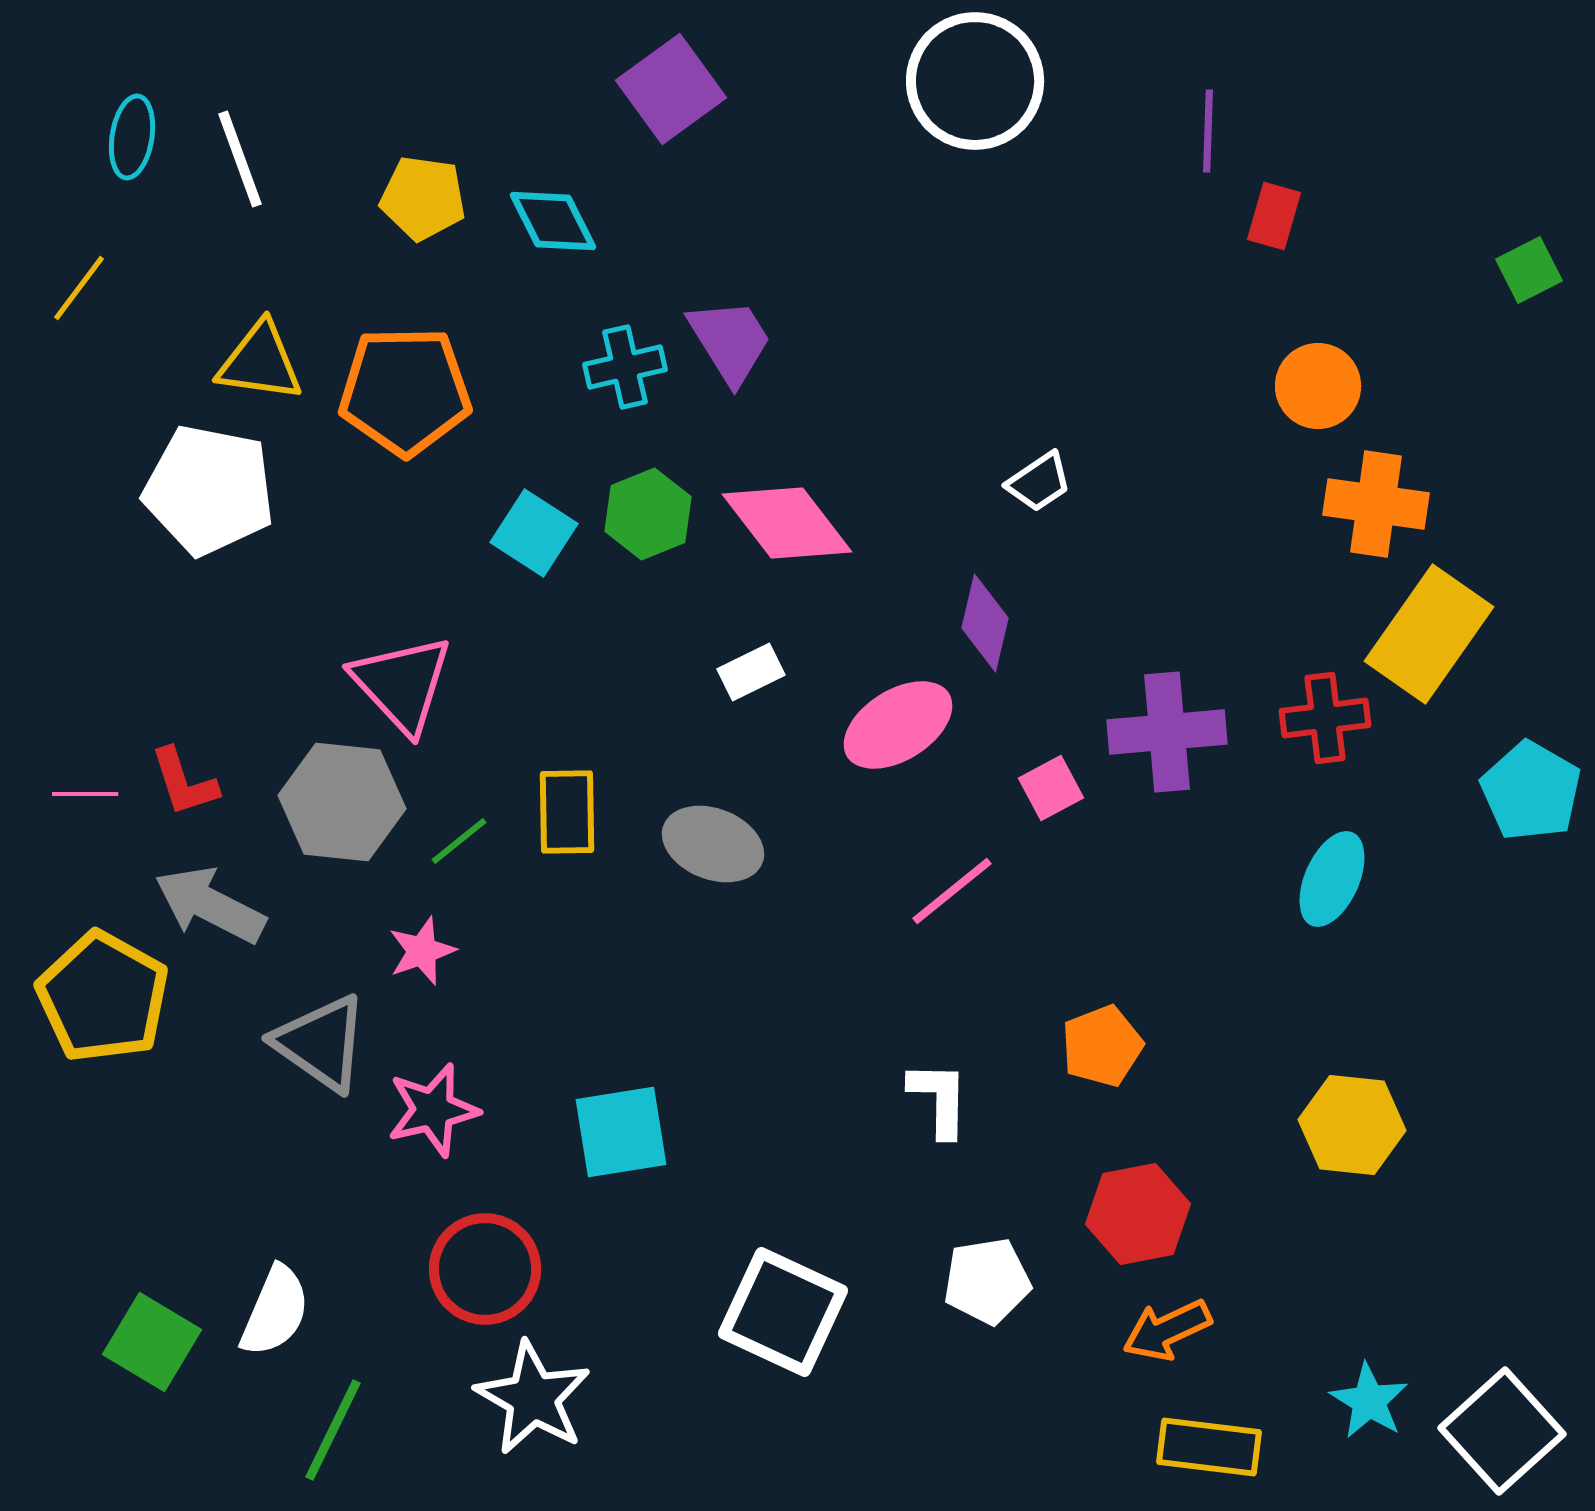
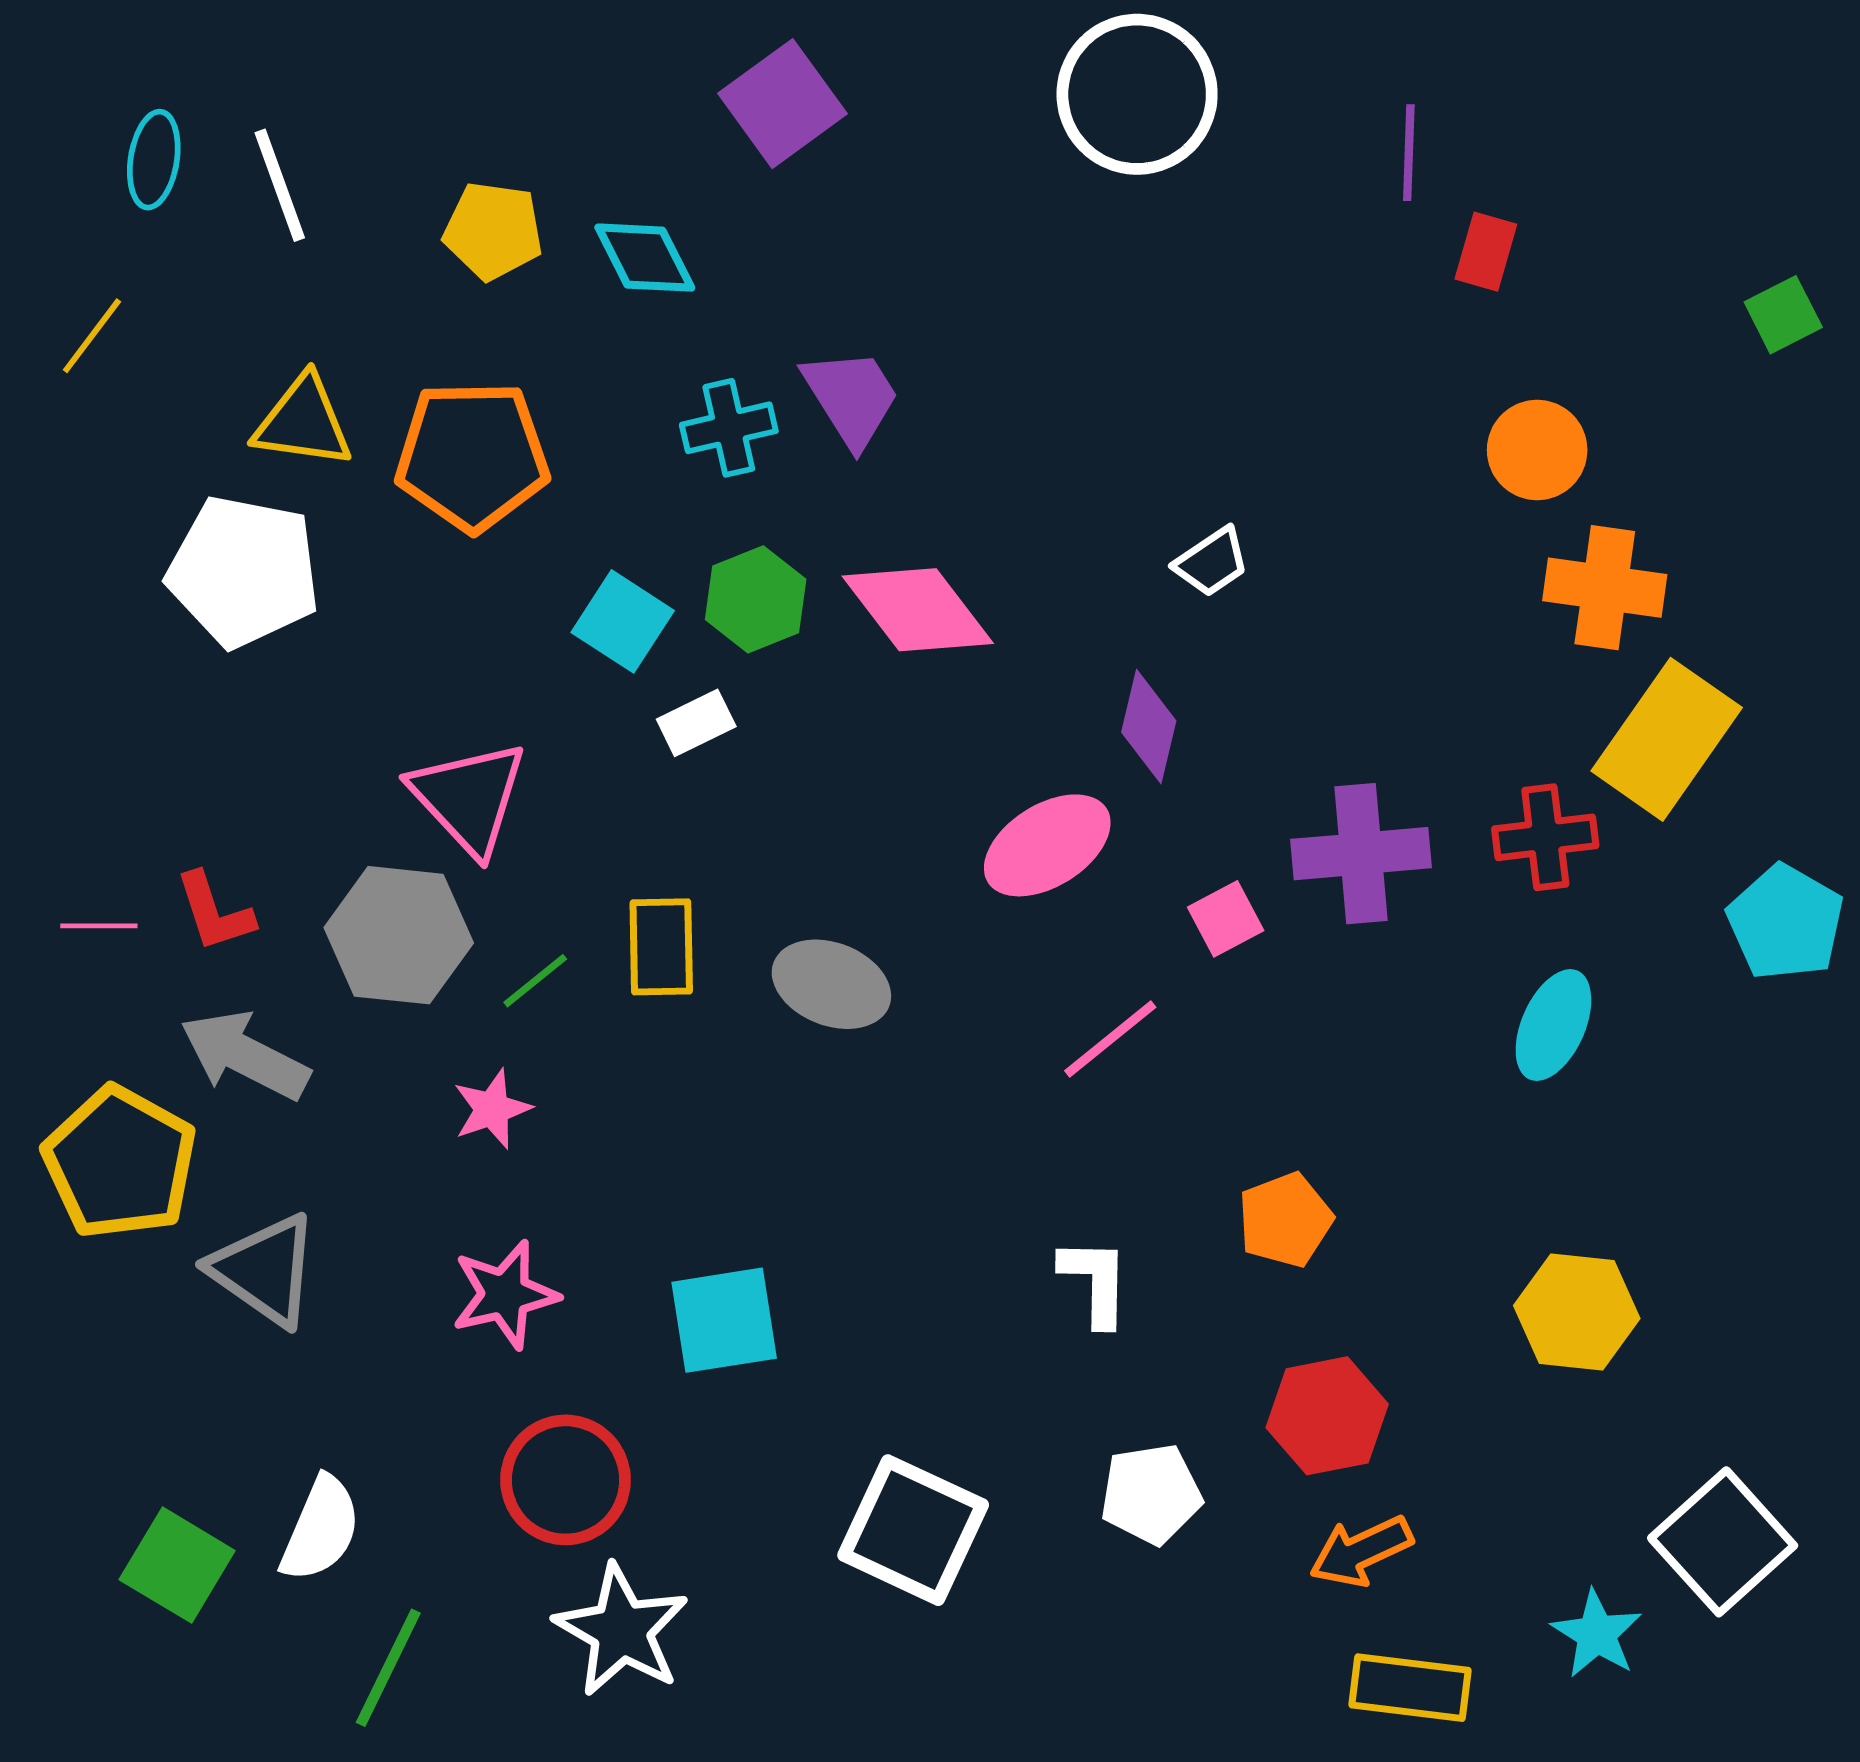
white rectangle: (751, 672) -> (696, 723), moved
gray triangle: (321, 1043) -> (265, 1270), moved
white square: (1502, 1431) -> (1723, 1542), moved

